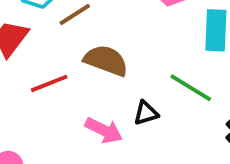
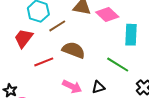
black triangle: (146, 113) -> (98, 87), moved

